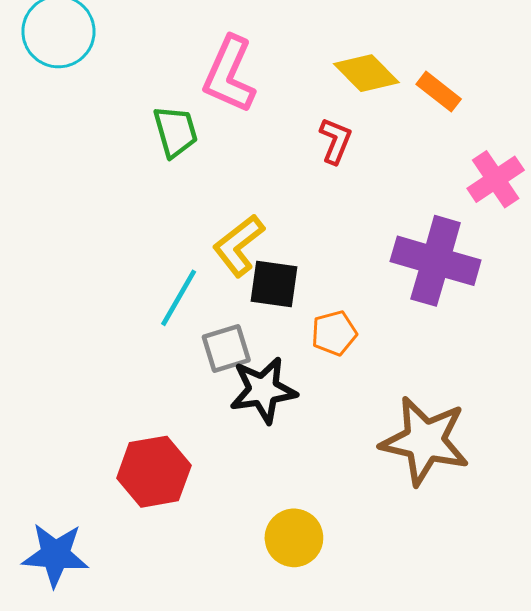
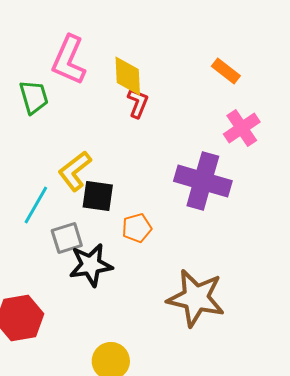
yellow diamond: (366, 73) -> (128, 76), moved, turned 42
orange rectangle: (439, 92) -> (226, 71), moved

